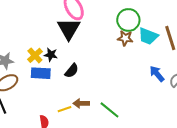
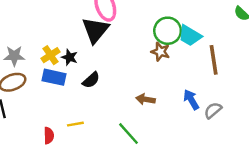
cyan trapezoid: (148, 36) -> (190, 36), moved
brown arrow: (81, 103) -> (146, 99), moved

